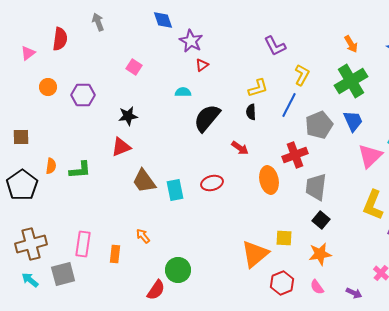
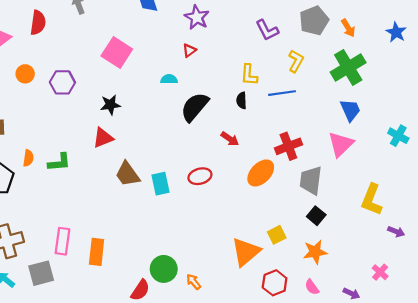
purple star: (191, 41) -> (197, 17), moved
pink square: (134, 67) -> (117, 53), size x1.8
yellow L-shape: (258, 88) -> (249, 75), turned 110
blue line: (289, 105) -> (282, 93), turned 55
gray pentagon: (319, 125) -> (314, 21), moved
pink triangle: (370, 156) -> (341, 144), moved
orange ellipse: (269, 180) -> (261, 173), turned 56
orange arrow: (143, 236) -> (194, 282), moved
yellow square: (284, 238) -> (277, 235), turned -30
orange rectangle: (115, 254) -> (97, 252), size x1.4

